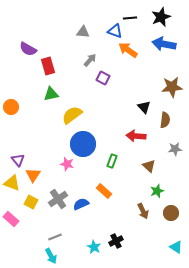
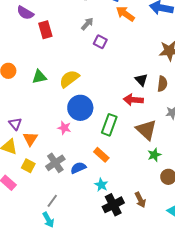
green triangle: (51, 94) -> (39, 77), moved
black triangle: (144, 107) -> (141, 80), moved
green rectangle: (112, 161) -> (109, 125), size x1.5
brown triangle: (149, 166) -> (146, 130), size x1.6
brown arrow: (143, 211) -> (140, 200), moved
gray line: (55, 237) -> (52, 201), turned -32
black cross: (116, 241) -> (113, 205), size x1.5
cyan star: (94, 247) -> (101, 185), moved

